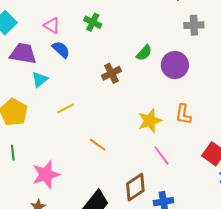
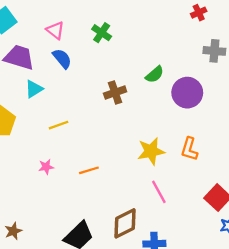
orange line: (98, 145) -> (89, 170), turned -60
pink star: (46, 175) -> (46, 167), moved, size x0.5

